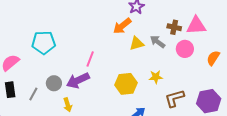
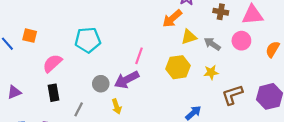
brown cross: (174, 27) -> (221, 12), moved
gray arrow: (158, 42) -> (212, 44), moved
yellow hexagon: (126, 84) -> (178, 67), moved
gray line: (33, 94) -> (79, 109), moved

